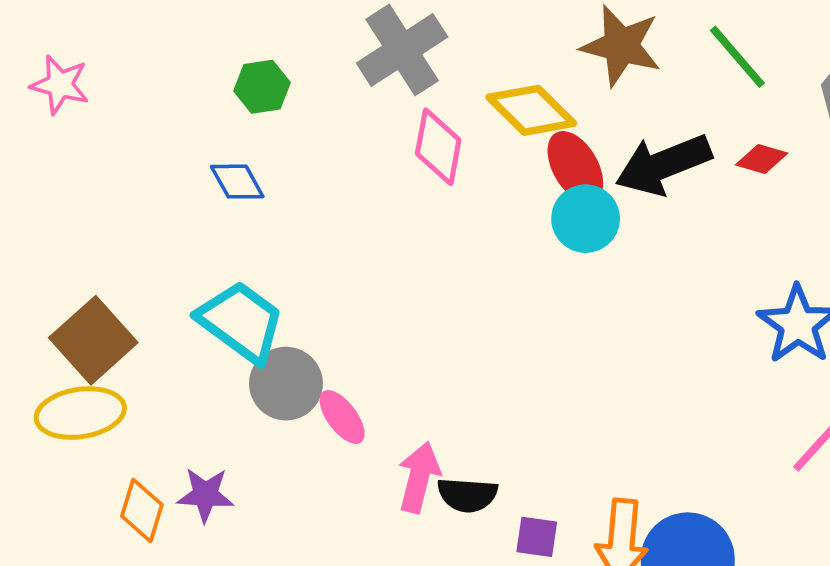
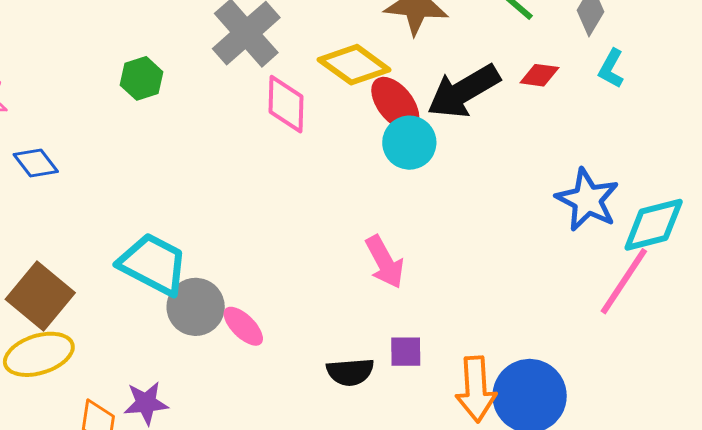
blue diamond: (237, 182) -> (36, 163), moved
pink arrow: (419, 477) -> (385, 262), moved, turned 146
purple square: (537, 537) -> (406, 352), moved

